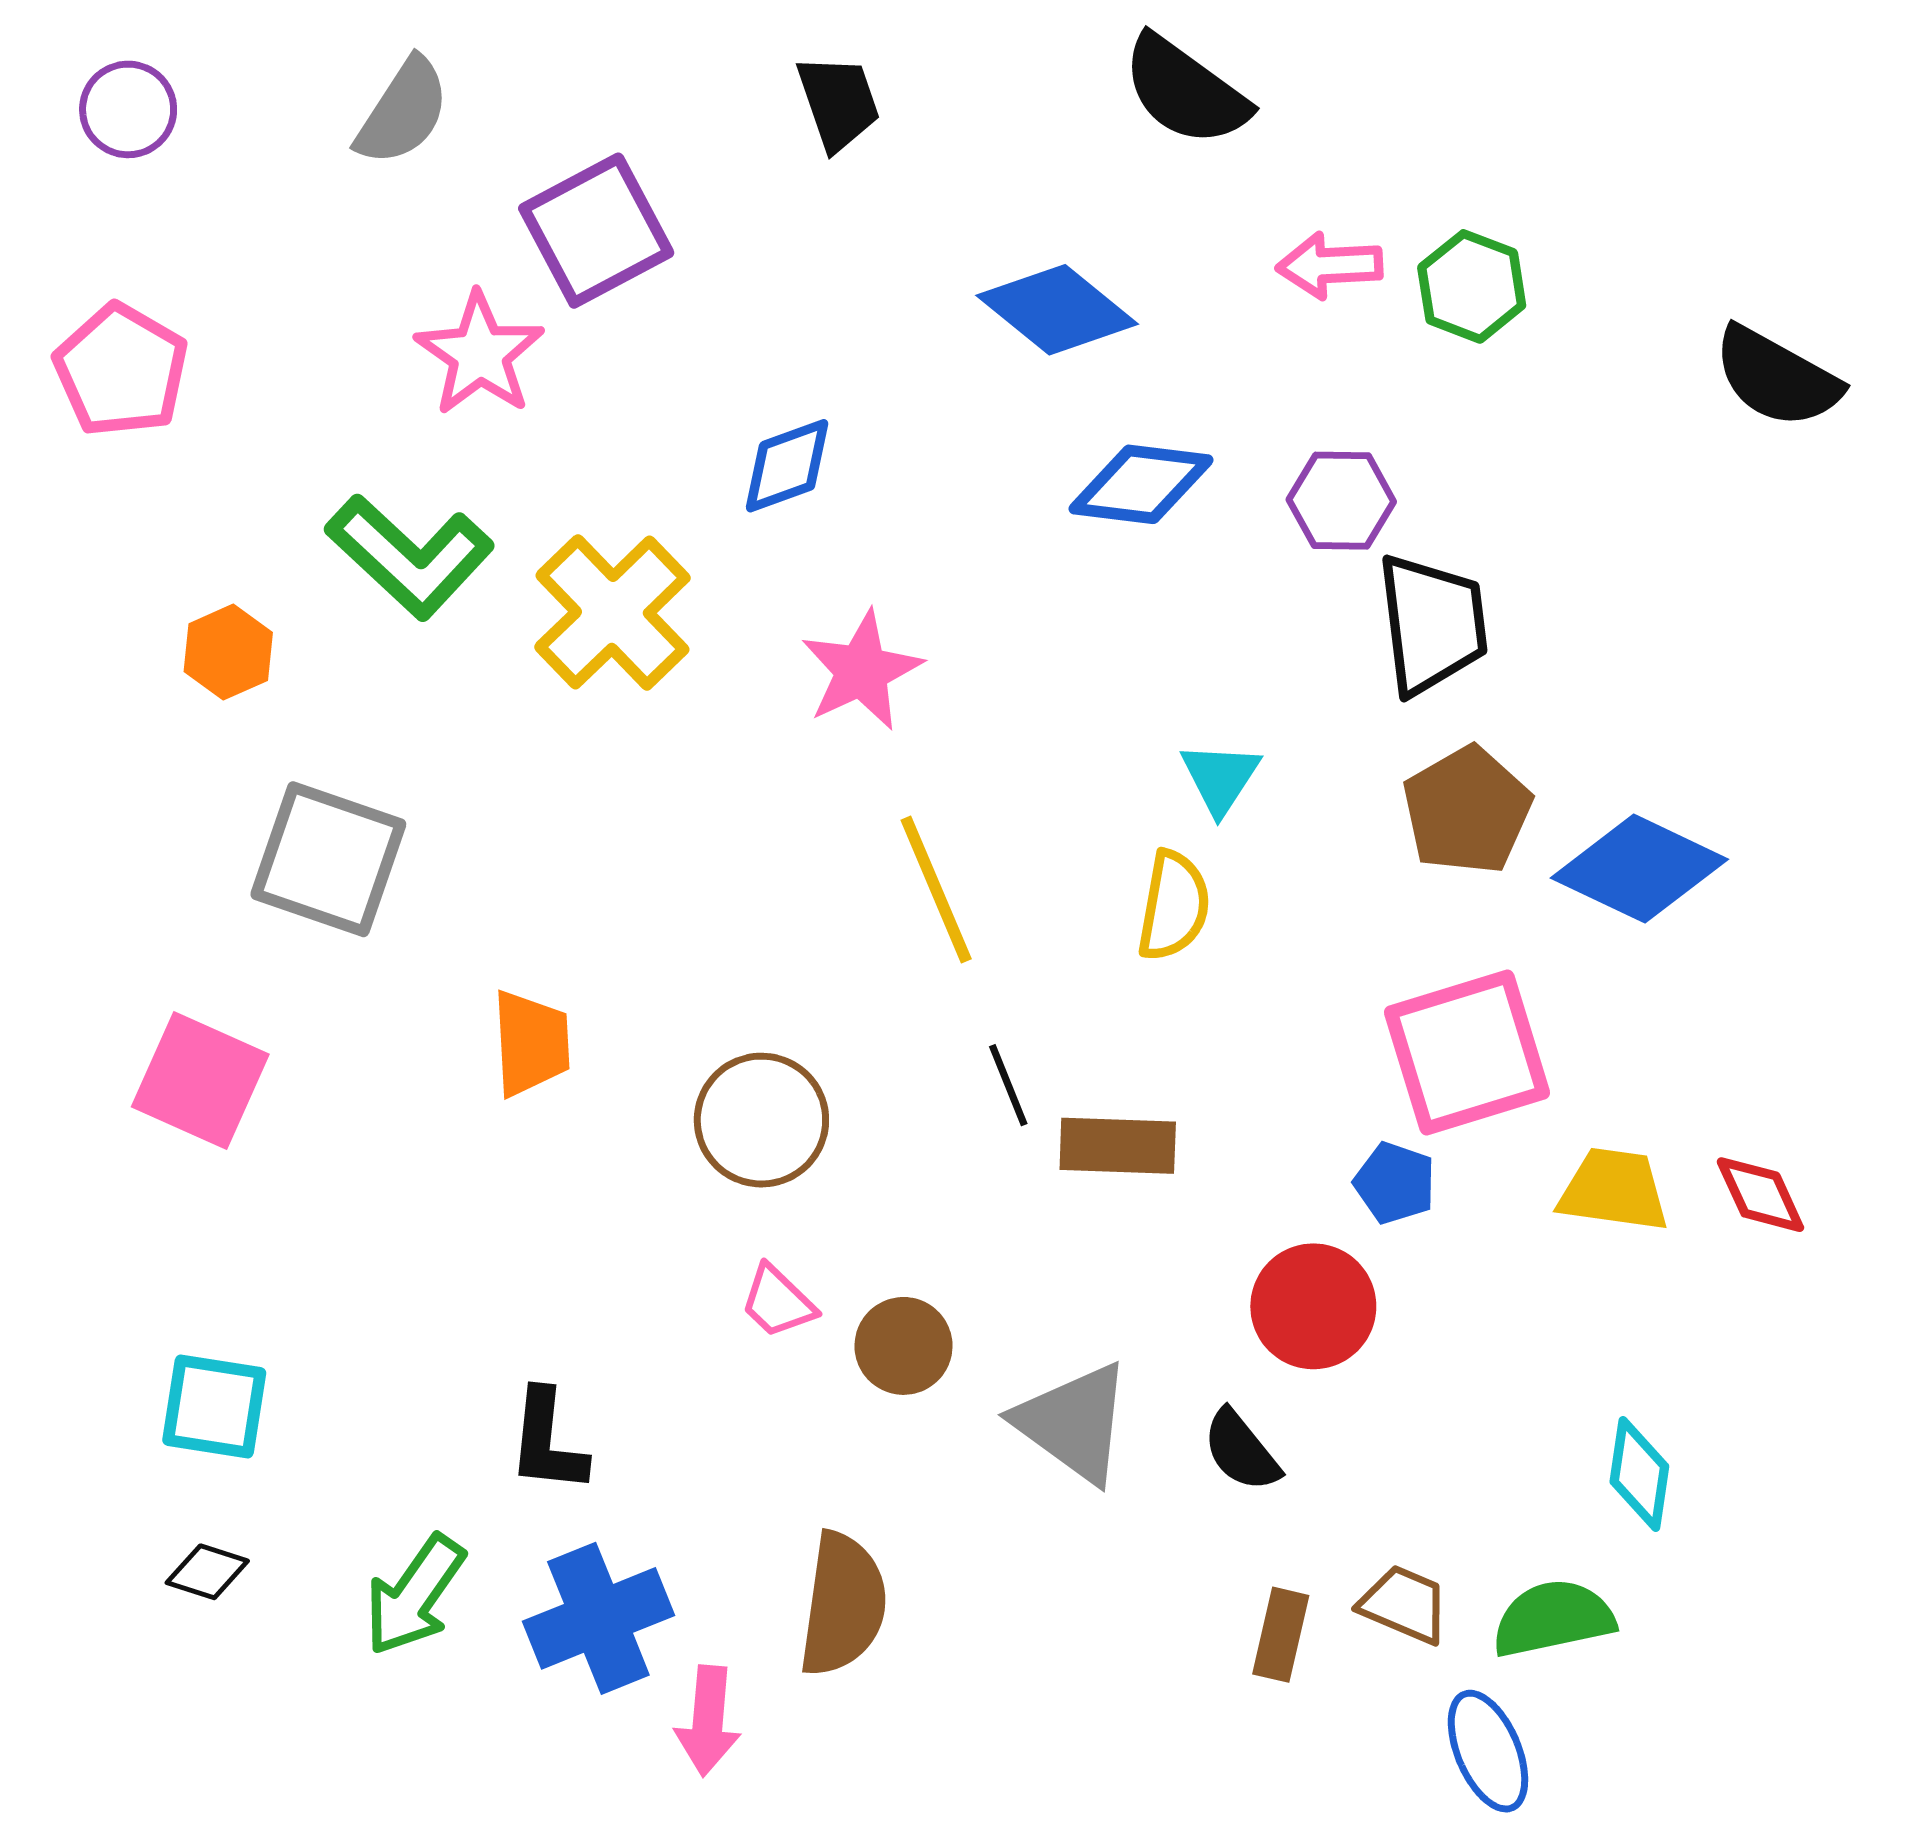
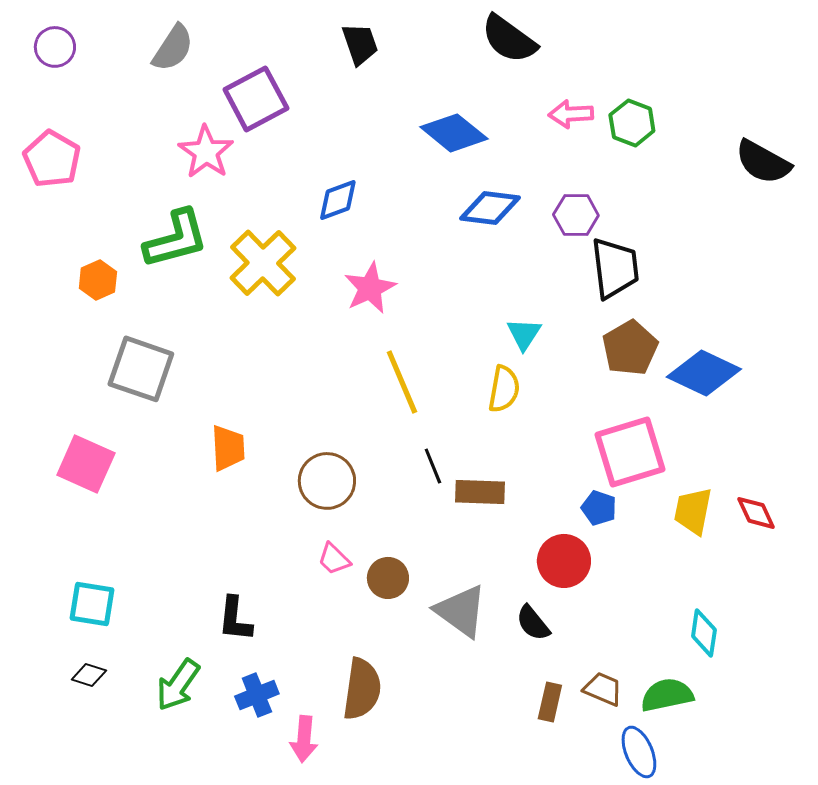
green L-shape: (410, 557) -> (176, 239), turned -58
yellow trapezoid: (1614, 1190) -> (693, 511), turned -87
blue cross: (598, 1618) -> (257, 695), size x0.7

